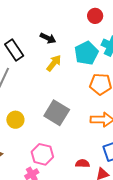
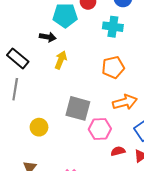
cyan pentagon: (86, 53) -> (65, 15), moved, turned -30
pink hexagon: (42, 154) -> (100, 129), moved

